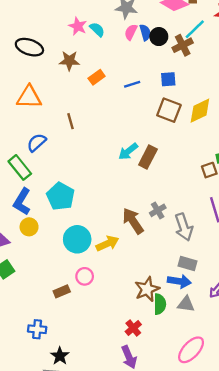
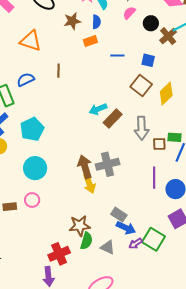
blue semicircle: (145, 32) -> (96, 22), moved
brown cross: (183, 45) -> (168, 36), turned -30
brown star: (69, 61) -> (72, 21), turned -30
yellow diamond: (200, 111) -> (166, 93), turned -35
gray cross: (158, 210) -> (108, 164), size x1.6
gray arrow: (184, 227) -> (142, 128), moved
yellow arrow: (107, 243) -> (89, 184), moved, turned 78
blue arrow: (179, 281) -> (126, 228), moved
red cross: (133, 328) -> (59, 254), size x1.5

